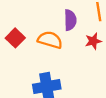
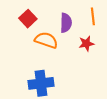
red square: (15, 38) -> (28, 19), moved

